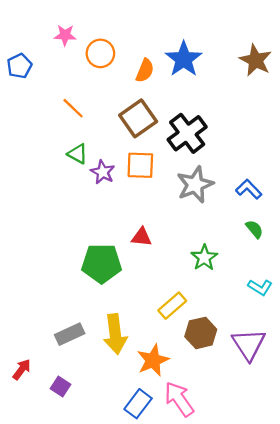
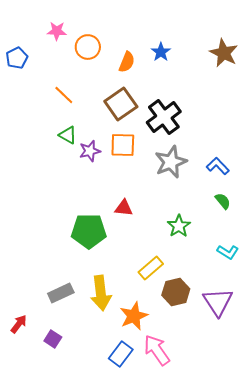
blue star: (184, 59) -> (161, 52), size x0.6
purple star: (103, 172) -> (90, 151), turned 30

